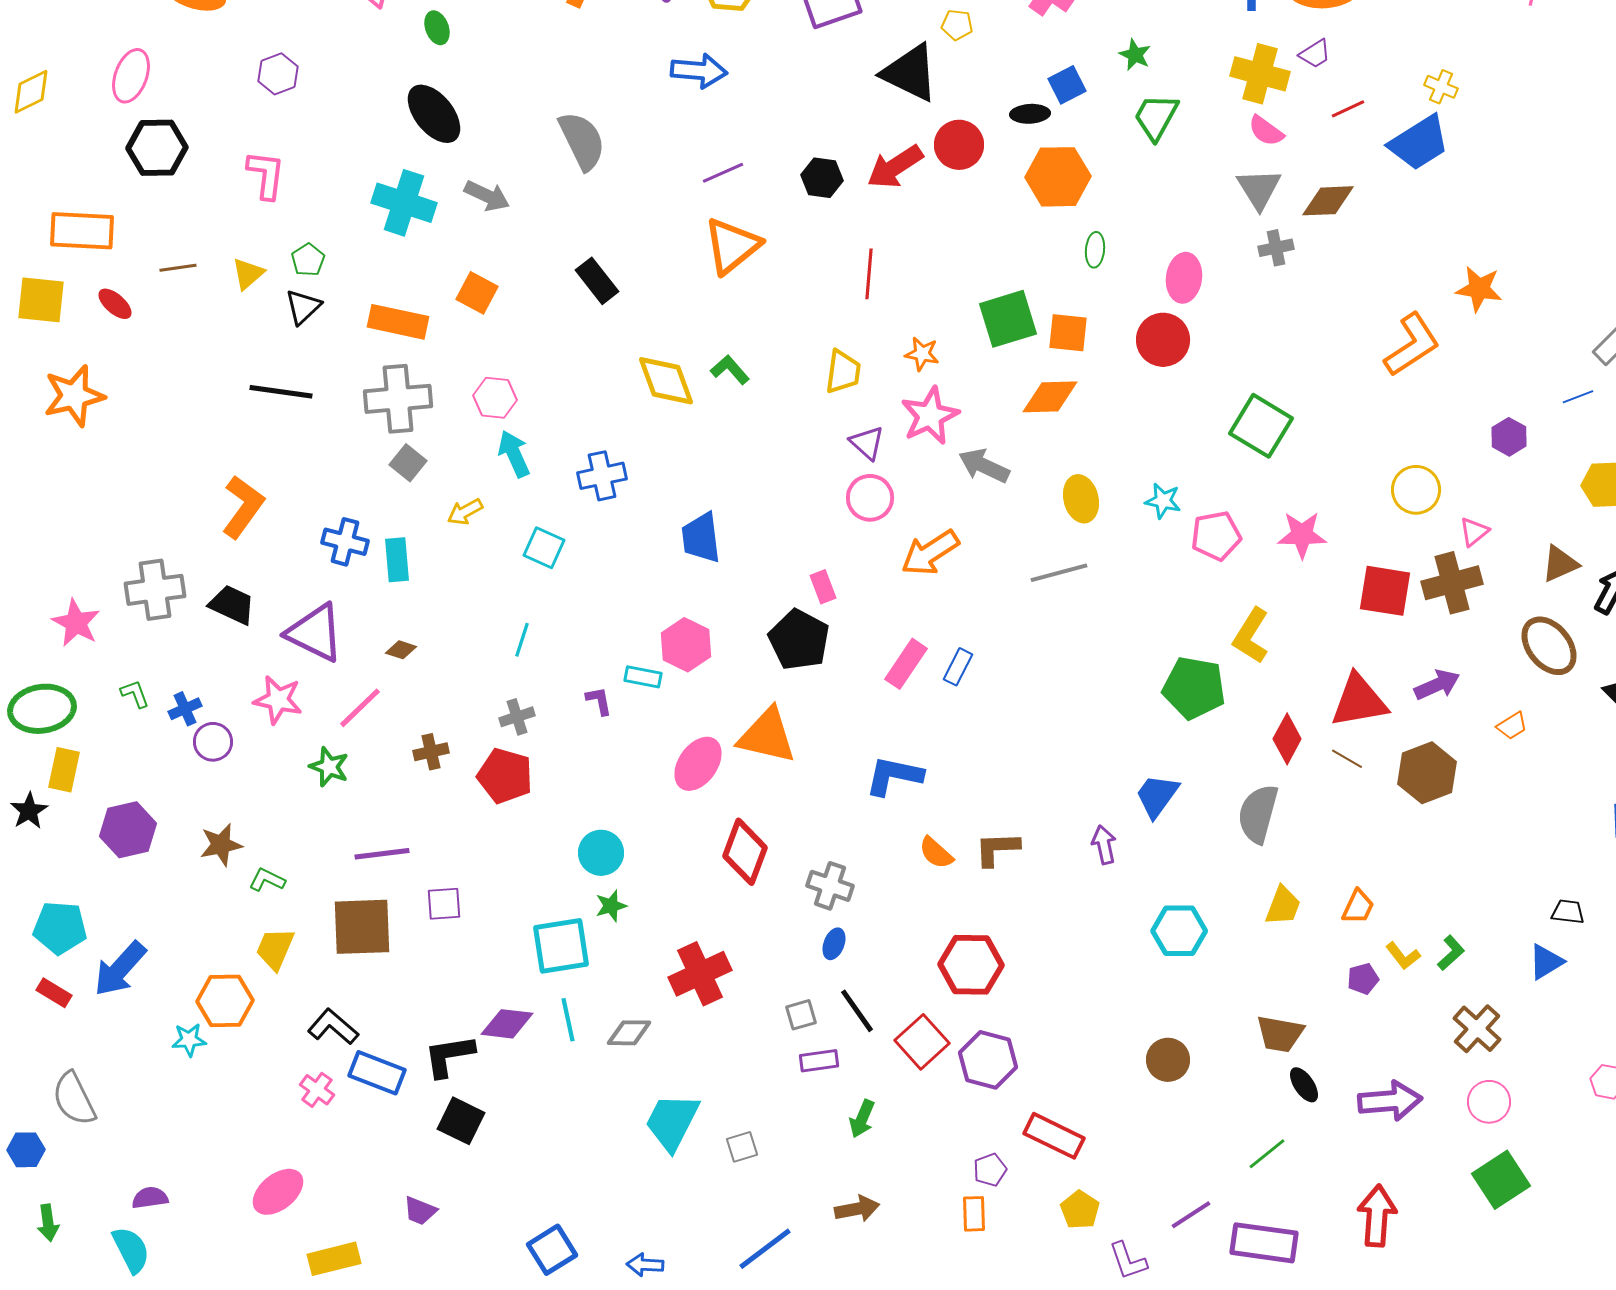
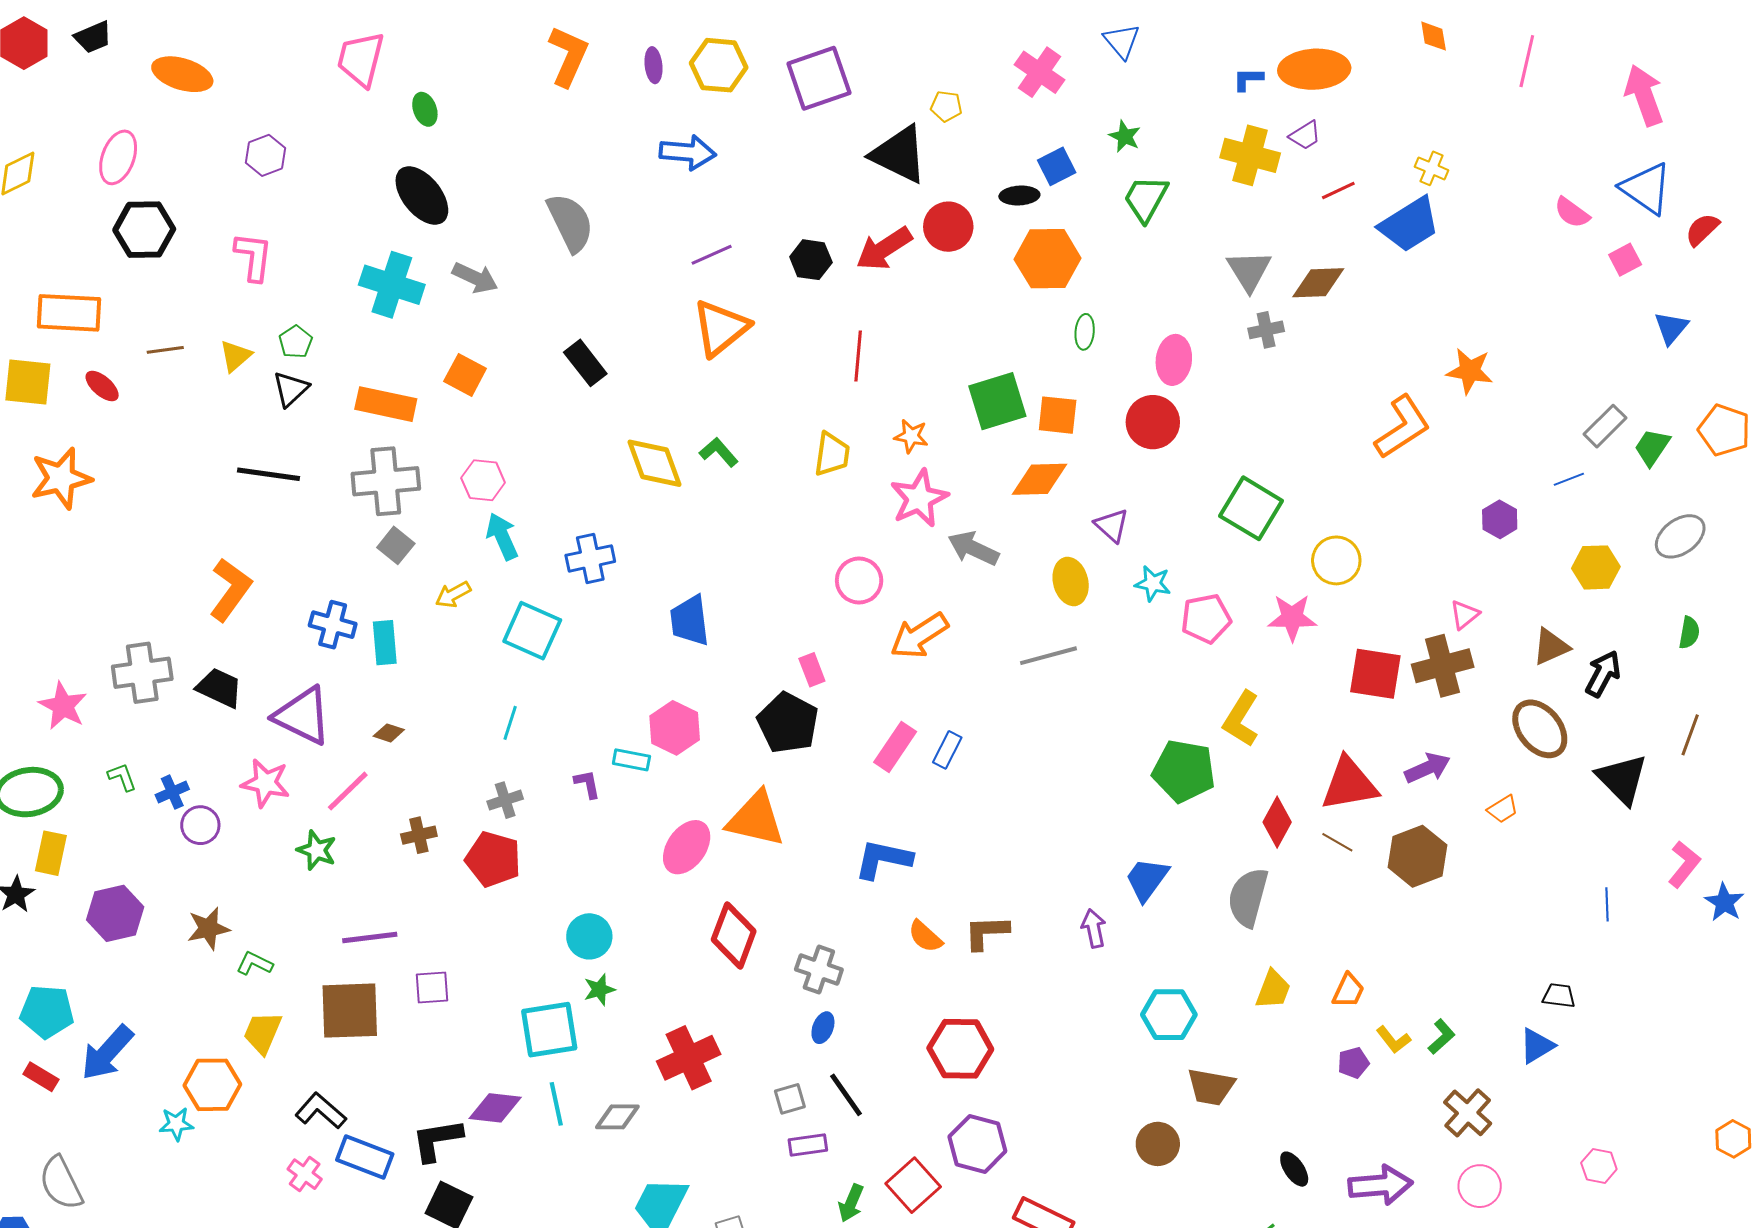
pink semicircle: (1266, 131) -> (1572, 213), moved
purple triangle: (867, 443) -> (1112, 525), moved
yellow circle: (1416, 490) -> (1336, 560), moved
cyan square: (544, 548) -> (532, 631), size x1.4
brown trapezoid: (1280, 1034) -> (1211, 1087), moved
red square: (922, 1042) -> (913, 1185), moved

